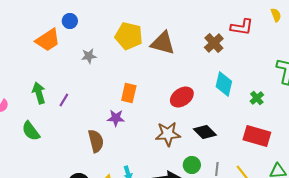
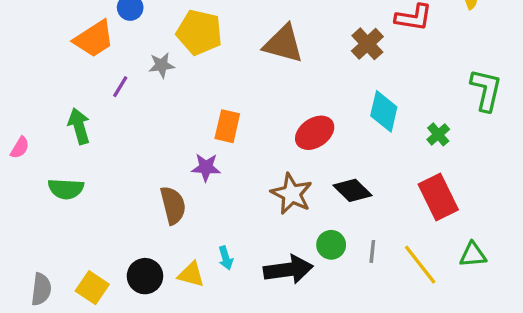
yellow pentagon: (129, 36) -> (199, 32), moved
purple line: (64, 100) -> (120, 87), moved
green semicircle: (31, 131) -> (66, 189), turned -50
brown star: (168, 134) -> (292, 194), turned 30
red rectangle: (257, 136) -> (438, 197), turned 48

